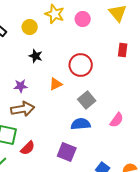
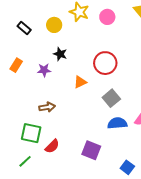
purple star: (21, 86) -> (44, 70), moved
brown arrow: (23, 109) -> (47, 107), size x0.7
blue semicircle: (81, 124) -> (117, 123), moved

